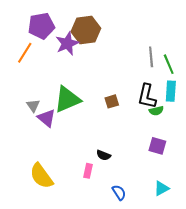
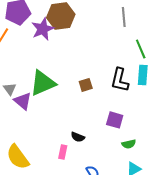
gray line: (151, 57) -> (124, 17), moved
green semicircle: (156, 111) -> (129, 144), moved
purple square: (157, 146) -> (115, 120), moved

